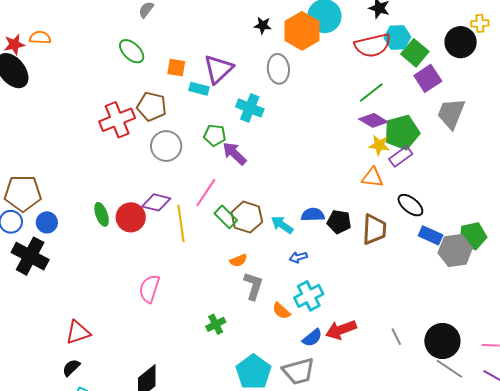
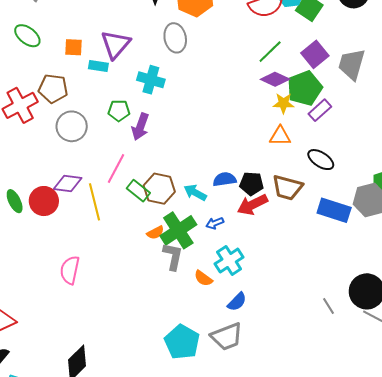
purple square: (428, 78) -> (315, 54), moved
purple arrow: (234, 154) -> (140, 127), turned -108
purple rectangle: (401, 156) -> (320, 110), moved
brown trapezoid: (374, 229) -> (287, 188), turned 108
blue rectangle: (431, 235) -> (334, 210), moved, size x1.4
green cross: (216, 324) -> (178, 230), moved, size x1.8
red arrow: (341, 330) -> (252, 205), moved
gray line: (396, 337) -> (328, 306), moved

